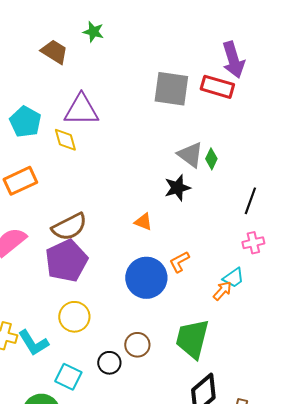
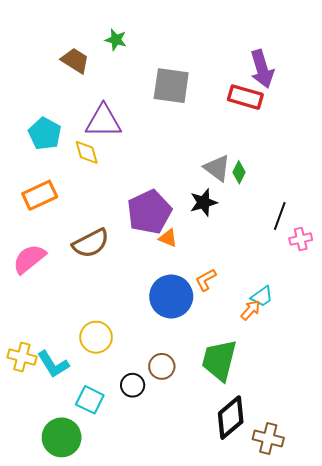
gray square: (171, 89) -> (171, 86), moved
pink cross: (253, 243) -> (301, 239), moved
purple pentagon: (66, 261) -> (149, 212), moved

